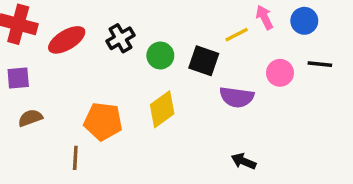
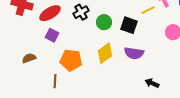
purple square: (18, 78) -> (52, 35), moved, turned 32
purple semicircle: (237, 97) -> (134, 53), moved

